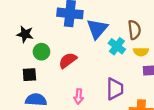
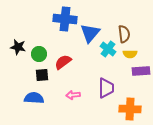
black star: (25, 34) -> (18, 47), moved
black square: (29, 75) -> (42, 75), moved
pink arrow: (79, 96) -> (73, 95), turned 80

